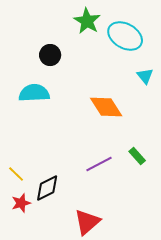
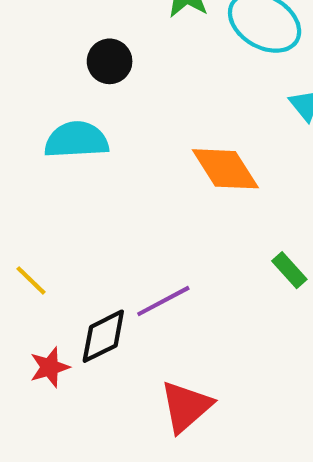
purple line: (99, 164) -> (163, 301), moved
yellow line: (16, 174) -> (31, 280), moved

